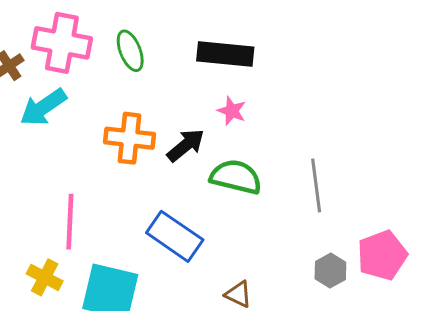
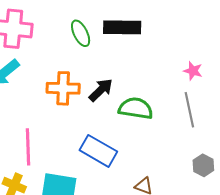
green ellipse: (130, 51) -> (81, 33), moved
pink star: (232, 111) -> (193, 71), moved

